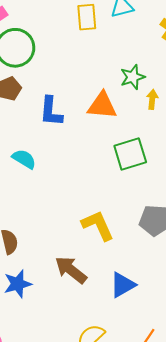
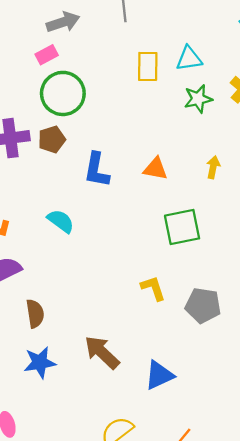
green star: (133, 77) -> (198, 99), moved
orange triangle: (102, 105) -> (155, 169), size x0.7
yellow L-shape: (98, 225) -> (153, 288), moved, size x0.7

